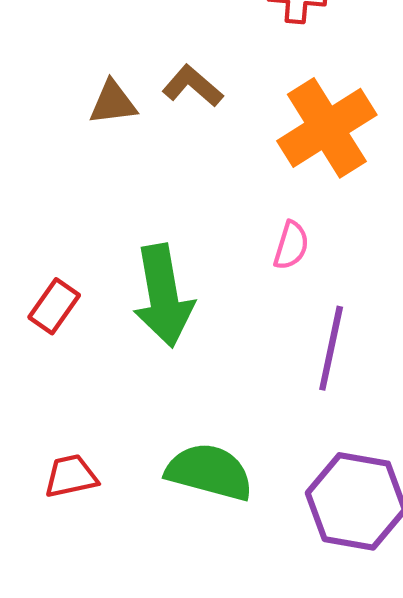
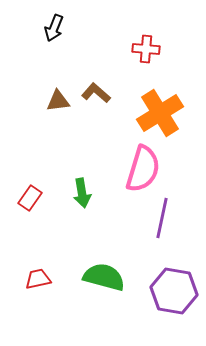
pink semicircle: (291, 245) -> (143, 169), size x2.0
green arrow: (163, 296) -> (82, 193), size x0.6

